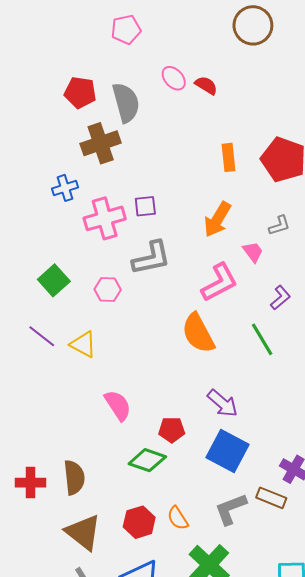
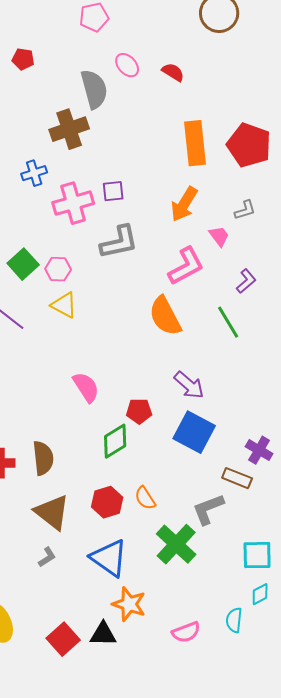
pink ellipse: (174, 78) -> (127, 65), moved
red pentagon: (80, 92) -> (23, 59), moved, size x0.7
orange rectangle: (229, 157) -> (195, 143), size x1.6
pink hexagon: (108, 290) -> (58, 269), moved
yellow triangle: (83, 344) -> (64, 305), moved
green diamond: (147, 460) -> (115, 441), turned -51
gray L-shape: (231, 509) -> (208, 509), moved

